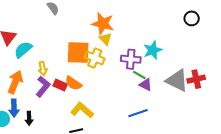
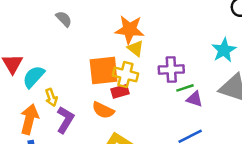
cyan star: (153, 50) -> (224, 50), moved
yellow arrow: (43, 68) -> (51, 98), moved
green line: (139, 75) -> (185, 88), turned -40
red rectangle: (60, 85) -> (120, 91), moved, turned -32

